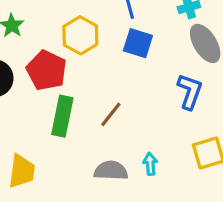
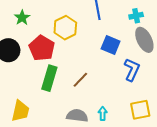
blue square: (138, 43) -> (111, 45), moved

